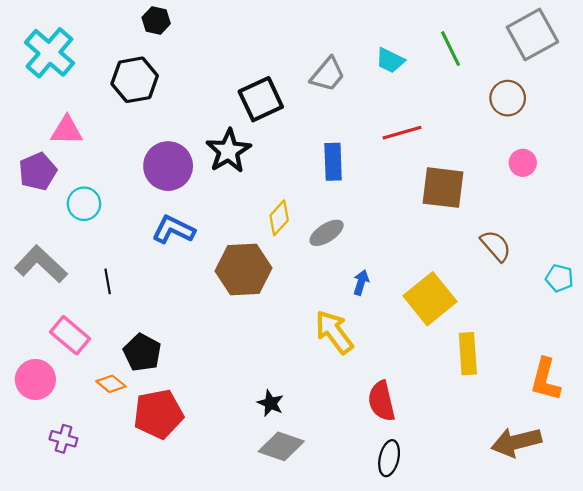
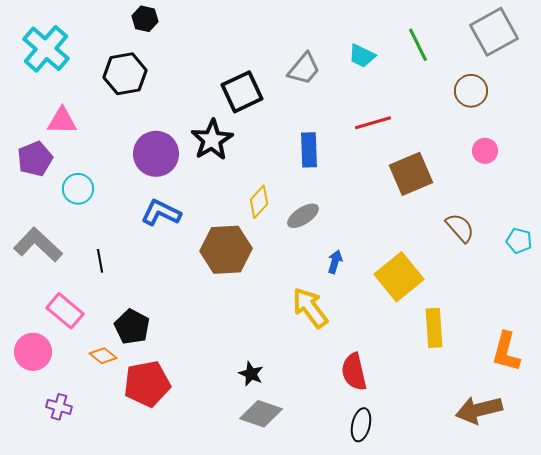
brown square: (443, 188) -> (411, 174), turned -30
cyan pentagon: (559, 278) -> (519, 241), moved

